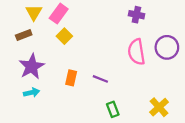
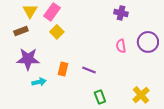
pink semicircle: (136, 52) -> (121, 46), size x0.6
purple star: (32, 67) -> (28, 59), turned 30
cyan arrow: (32, 92) -> (39, 82), moved

